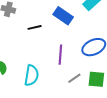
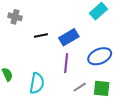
blue rectangle: (63, 16) -> (69, 37), moved, turned -66

